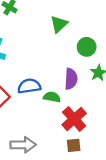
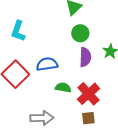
green circle: (87, 47) -> (80, 33), moved
green semicircle: (52, 97) -> (63, 87), moved

